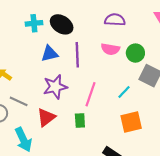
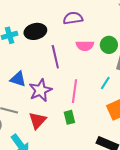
purple semicircle: (115, 20) -> (73, 18), moved
black ellipse: (62, 24) -> (35, 31), turned -35
blue triangle: (50, 54) -> (18, 79), moved, turned 42

